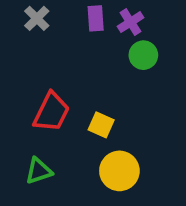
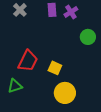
green circle: (143, 55) -> (88, 37), moved
green triangle: (39, 171) -> (15, 86), moved

